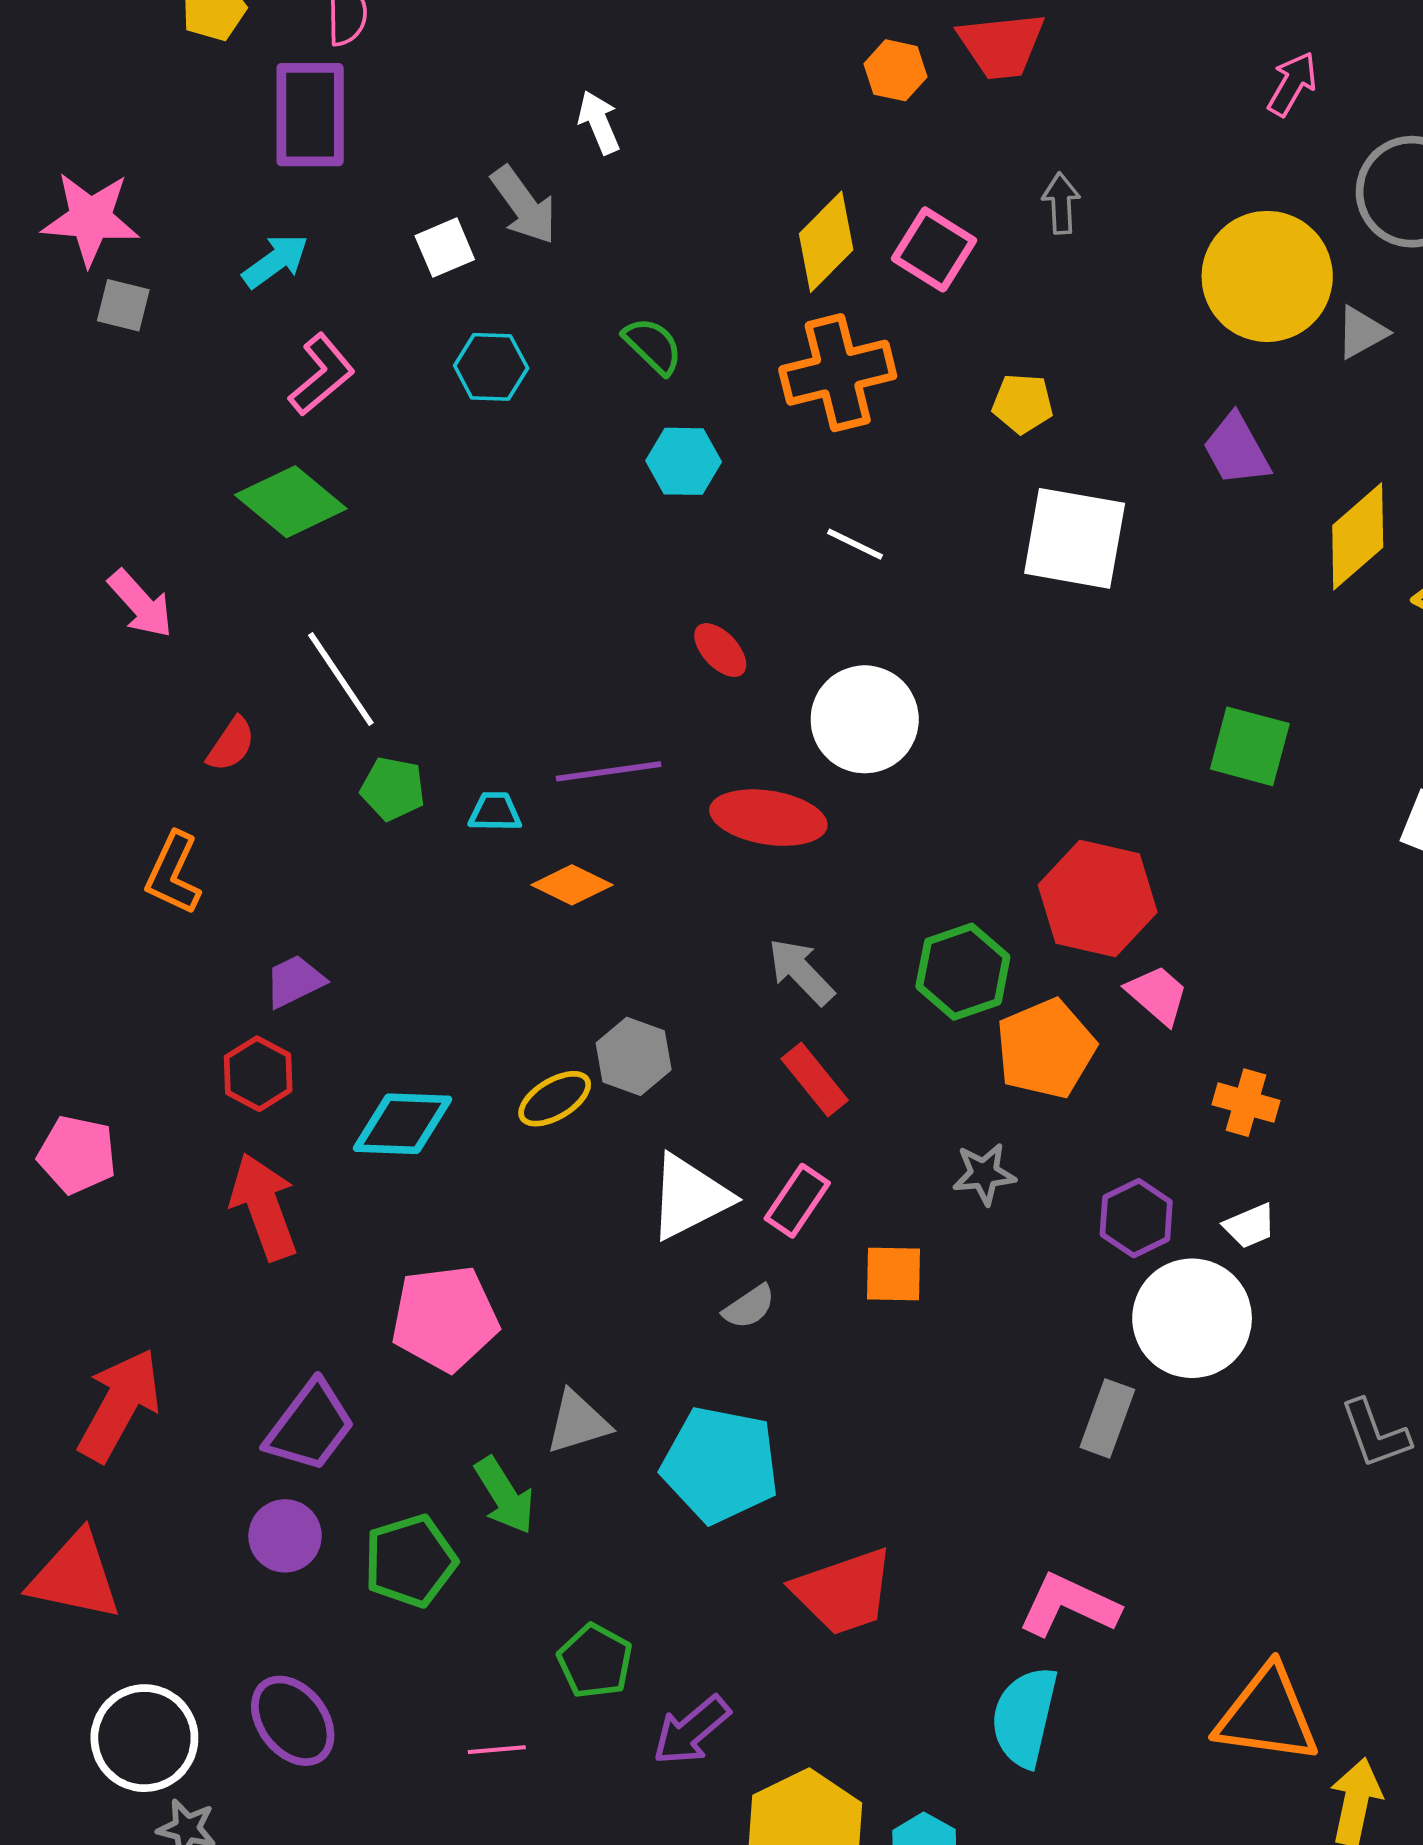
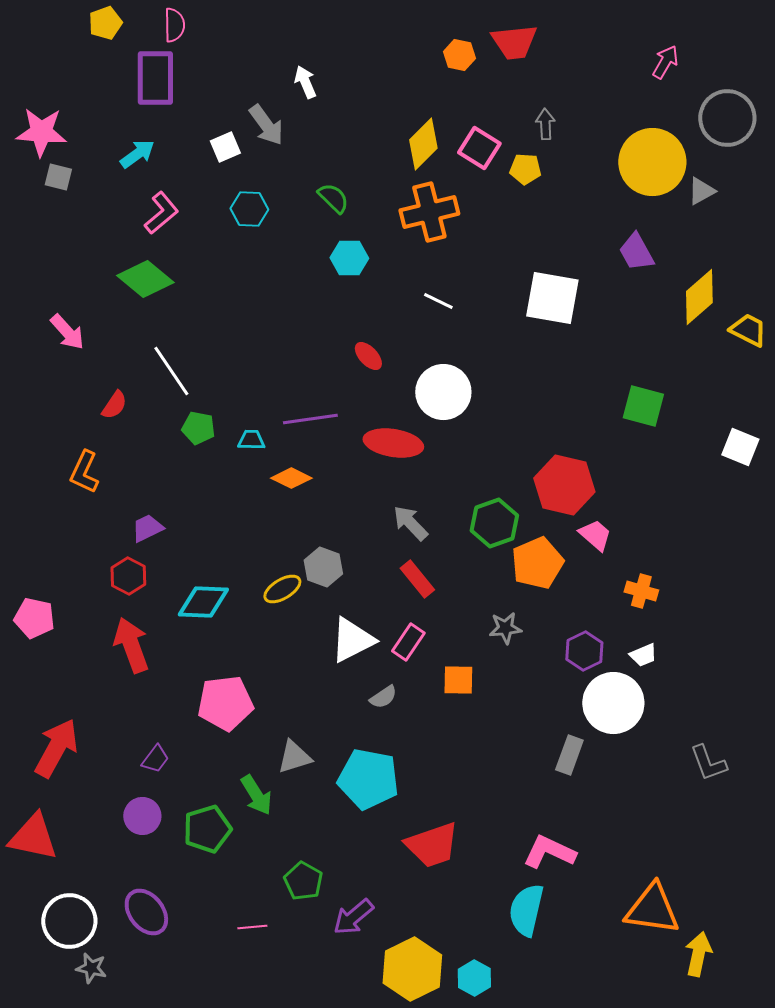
yellow pentagon: (1023, 404) -> (525, 169), moved
purple trapezoid: (310, 1426) -> (155, 759), size x0.6

